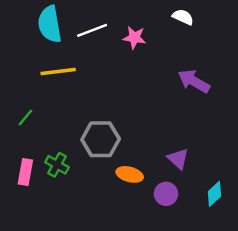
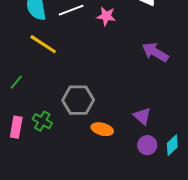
yellow line: (58, 71) -> (43, 44), turned 40
purple circle: (166, 194) -> (147, 145), moved

